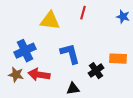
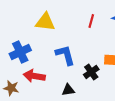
red line: (83, 13) -> (91, 21), moved
brown star: (16, 75) -> (11, 88), moved

